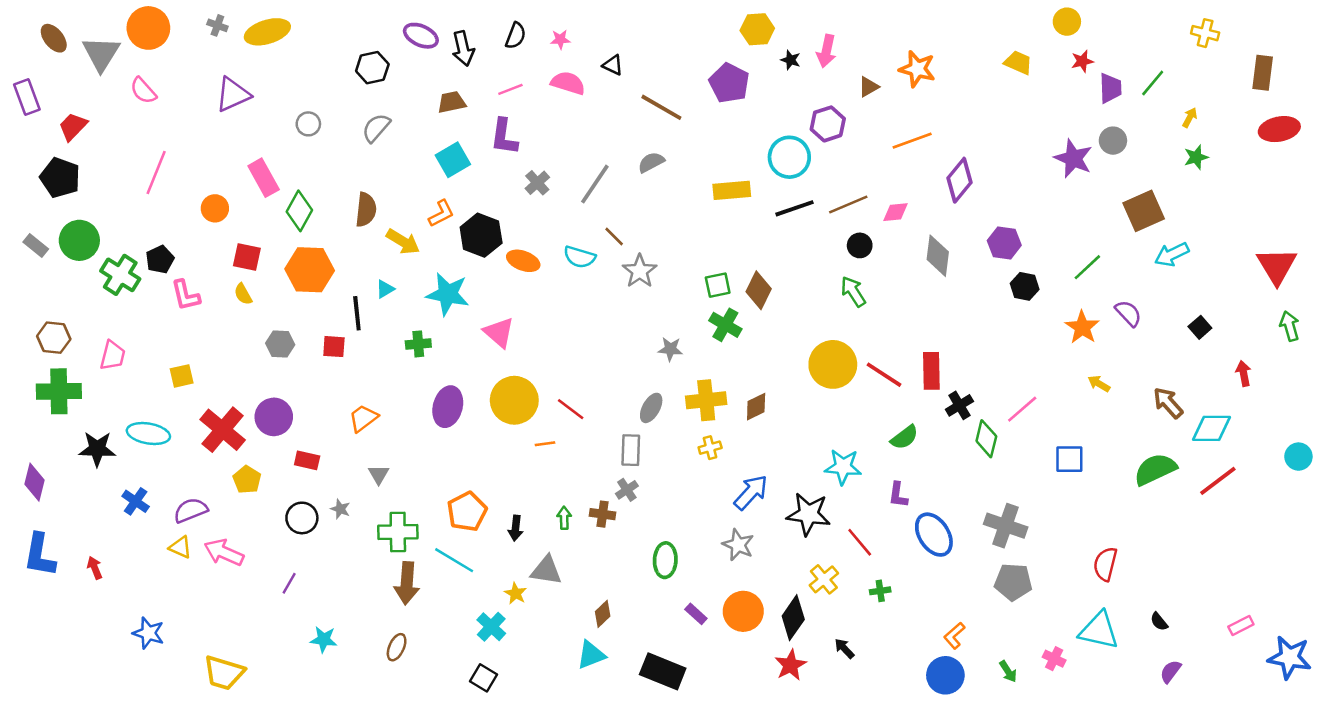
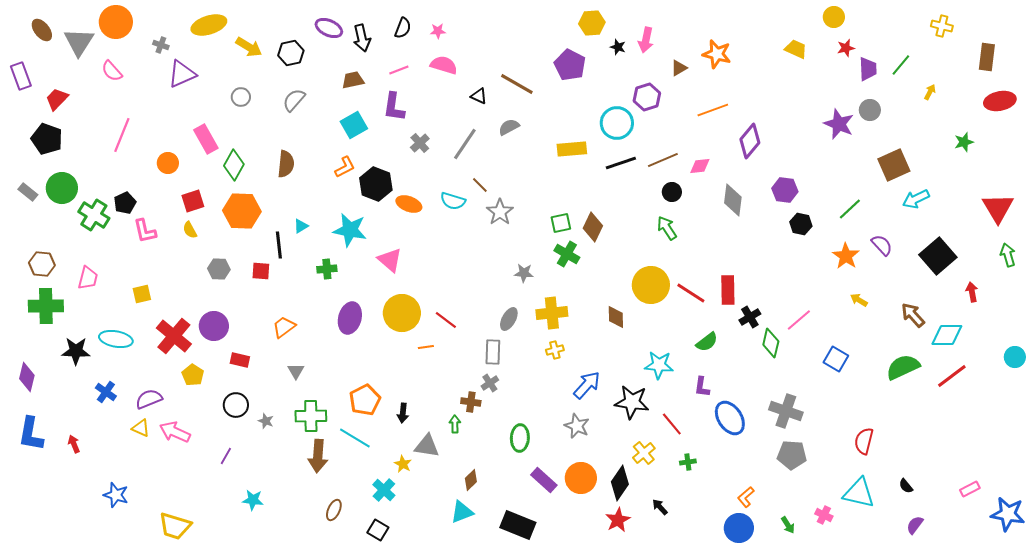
gray cross: (217, 25) -> (161, 45), moved
black triangle: (613, 65) -> (479, 96), moved
green star: (1196, 157) -> (964, 142), moved
yellow arrow: (403, 242) -> (249, 47), moved
red square: (247, 257) -> (193, 201), turned -30
black square: (1200, 327) -> (938, 256), size x2.0
brown diamond: (756, 407) -> (616, 317), moved, turned -65
blue square: (1069, 459) -> (836, 359), turned 30
gray star: (340, 509) -> (266, 421), moved
green arrow: (564, 518) -> (455, 424), moved
purple rectangle: (696, 614) -> (544, 480), size x1.5
brown ellipse: (397, 647) -> (334, 510), moved

